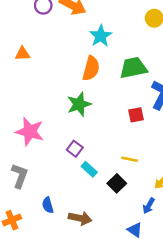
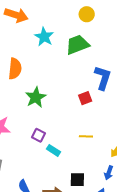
orange semicircle: (91, 68) -> (15, 69), moved
green trapezoid: (133, 68) -> (77, 45), moved
black square: (117, 183) -> (77, 180), moved, turned -35

